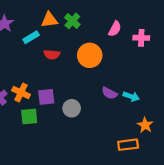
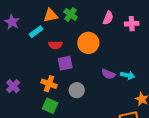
orange cross: (21, 92) -> (49, 84), moved
purple square: (46, 97) -> (65, 63), moved
green square: (29, 117) -> (50, 106), moved, turned 35

